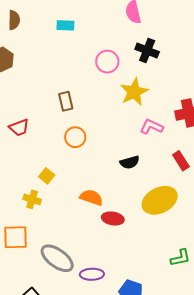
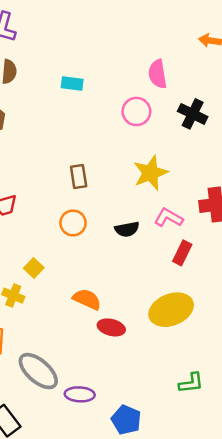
black cross: (147, 50) -> (193, 114), moved
pink circle: (107, 62) -> (136, 112), moved
brown rectangle: (66, 101) -> (79, 176), moved
red rectangle: (181, 161) -> (182, 253), moved, turned 54
black semicircle: (130, 162) -> (127, 229), moved

